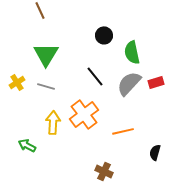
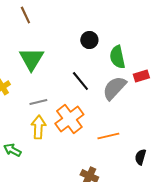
red rectangle: (156, 82) -> (141, 76), moved
gray line: (46, 86) -> (38, 102), moved, turned -30

